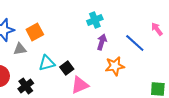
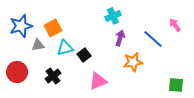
cyan triangle: (47, 63) -> (65, 48), moved
black square: (67, 68) -> (84, 55), moved
black cross: (26, 86) -> (53, 76), moved

